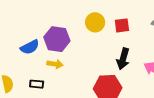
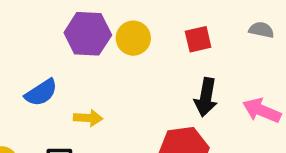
yellow circle: (95, 22) -> (133, 38), moved
purple hexagon: (57, 39) -> (88, 34), moved

